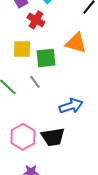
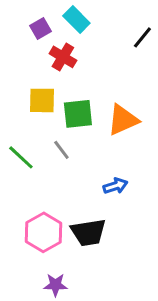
orange triangle: (76, 43) -> (123, 120), moved, turned -40
blue arrow: (71, 106) -> (115, 186), size x0.7

